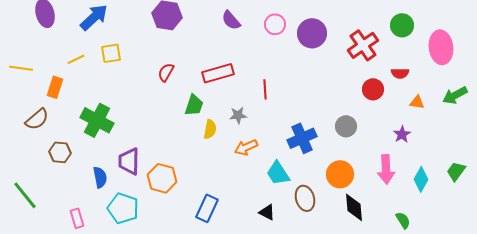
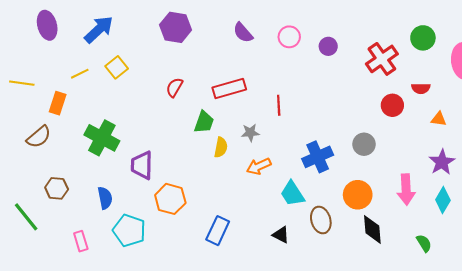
purple circle: (312, 33) -> (328, 46), size x0.6
yellow square: (111, 53) -> (117, 67), turned -30
purple star: (402, 134) -> (442, 162), moved, size x1.4
brown hexagon: (60, 152) -> (57, 188), moved
purple trapezoid: (129, 161) -> (142, 165), moved

